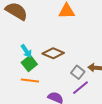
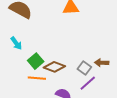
cyan arrow: (26, 51) -> (16, 43), moved
brown diamond: (53, 53) -> (54, 67), moved

